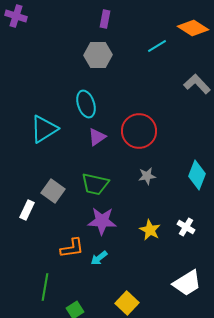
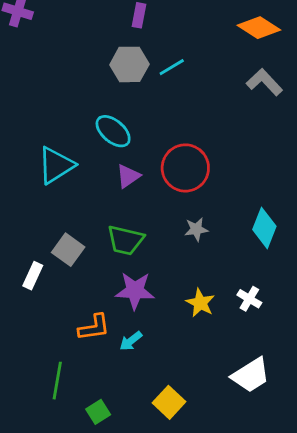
cyan line: (157, 46) -> (172, 67), moved
gray L-shape: (197, 84) -> (264, 82), moved
cyan ellipse: (86, 104) -> (113, 131), turned -32

